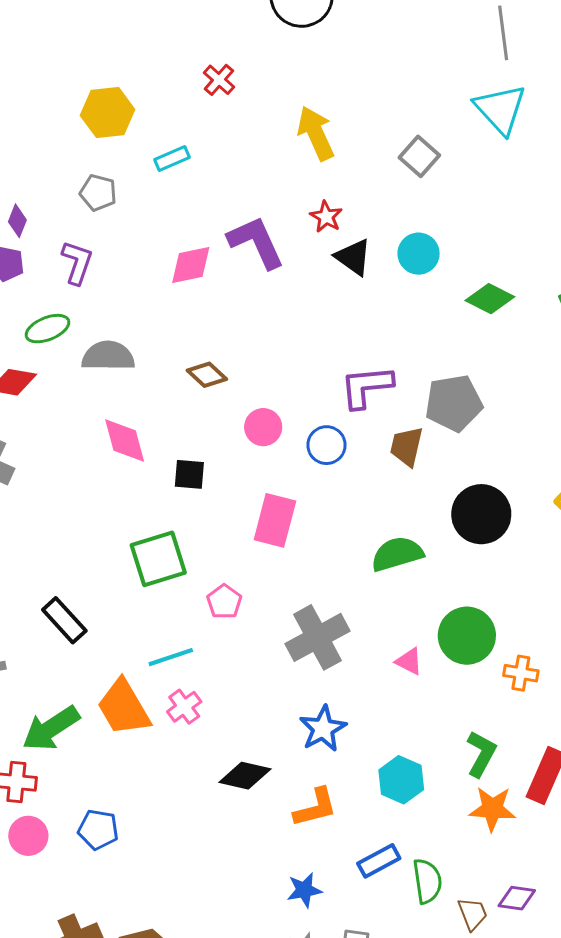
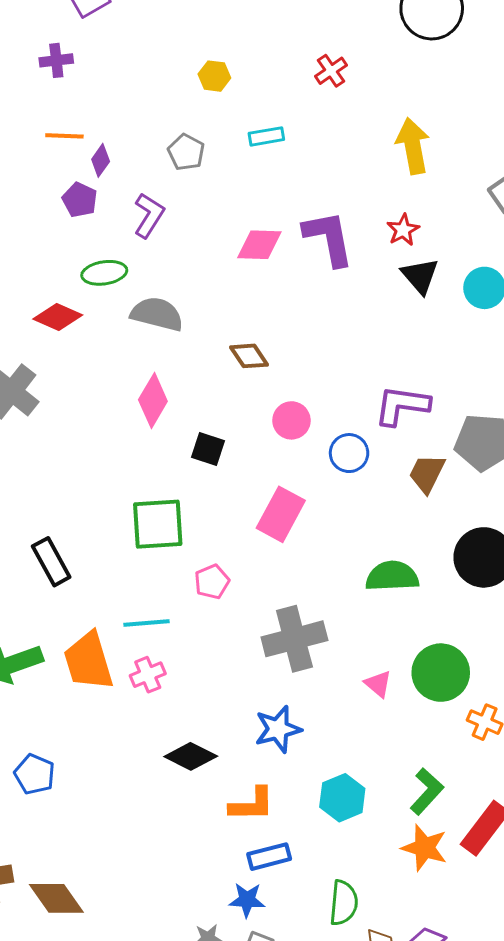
yellow hexagon: (108, 112) -> (214, 76), size x0.6
pink diamond: (125, 441) -> (153, 401), turned 32
blue rectangle: (379, 861) -> (269, 857), moved
blue star: (304, 890) -> (247, 900), moved

